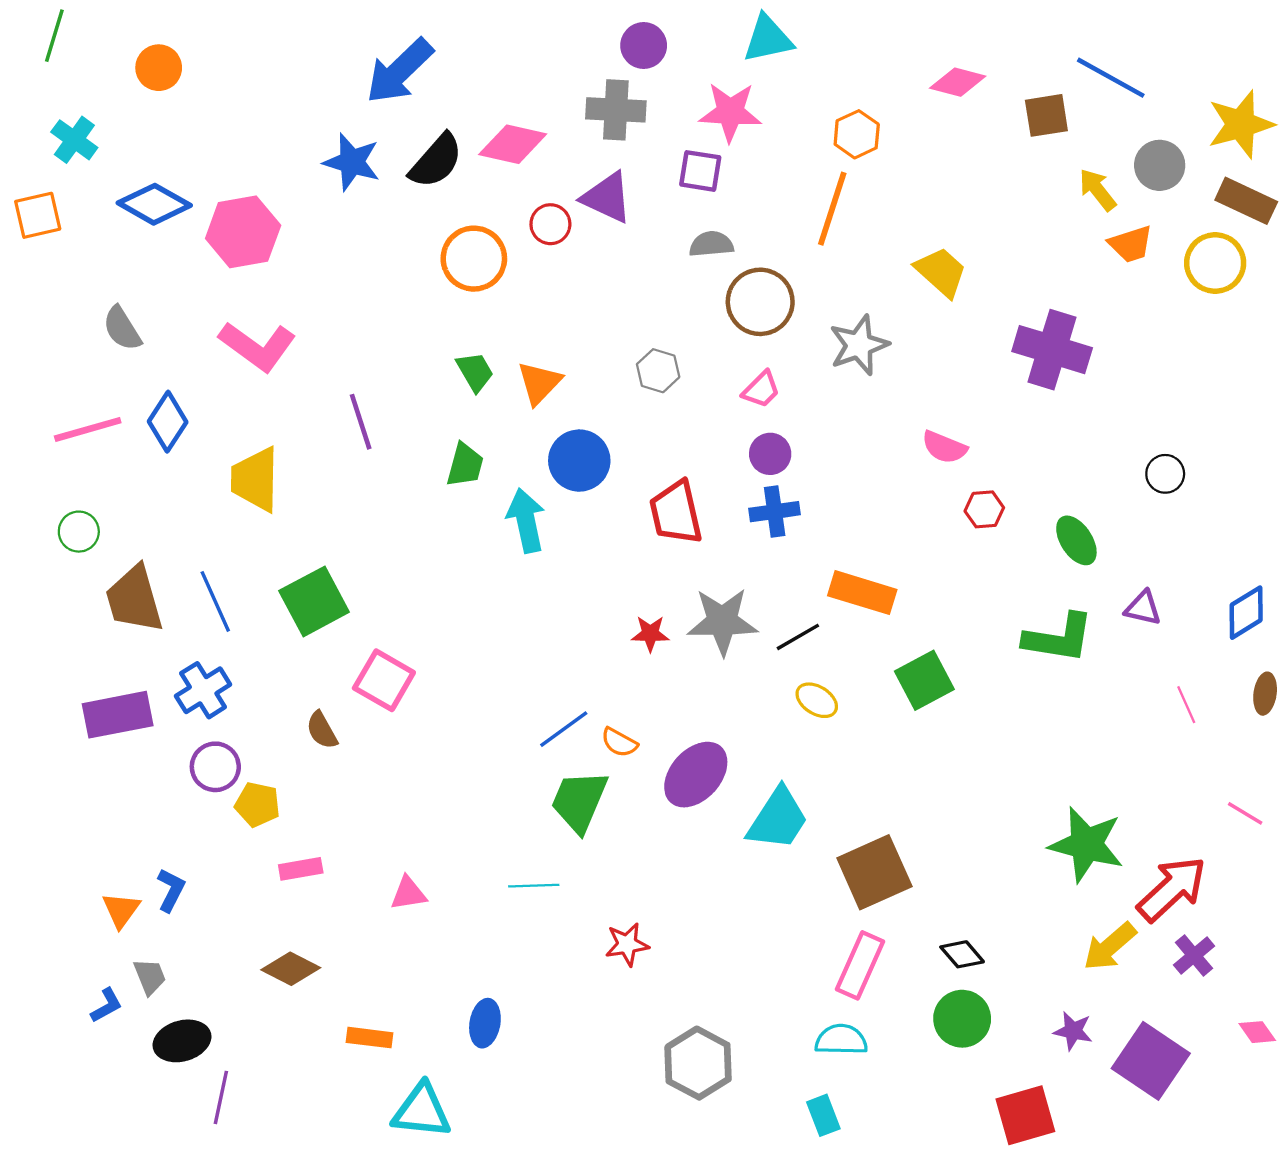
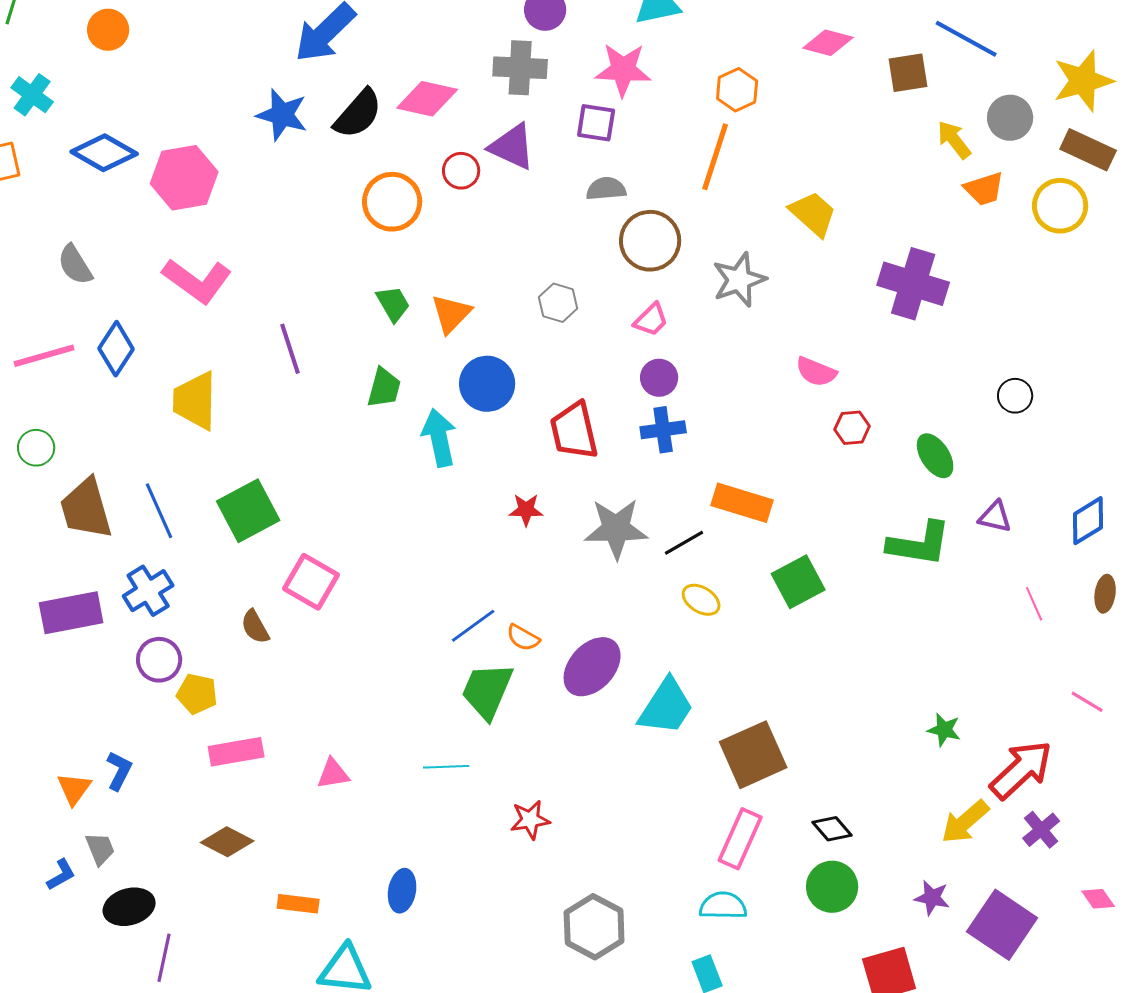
red star: (650, 634) -> (526, 510), moved
green star: (1086, 844) -> (944, 730), size x0.5
pink rectangle: (301, 869) -> (236, 752), size x1.4

